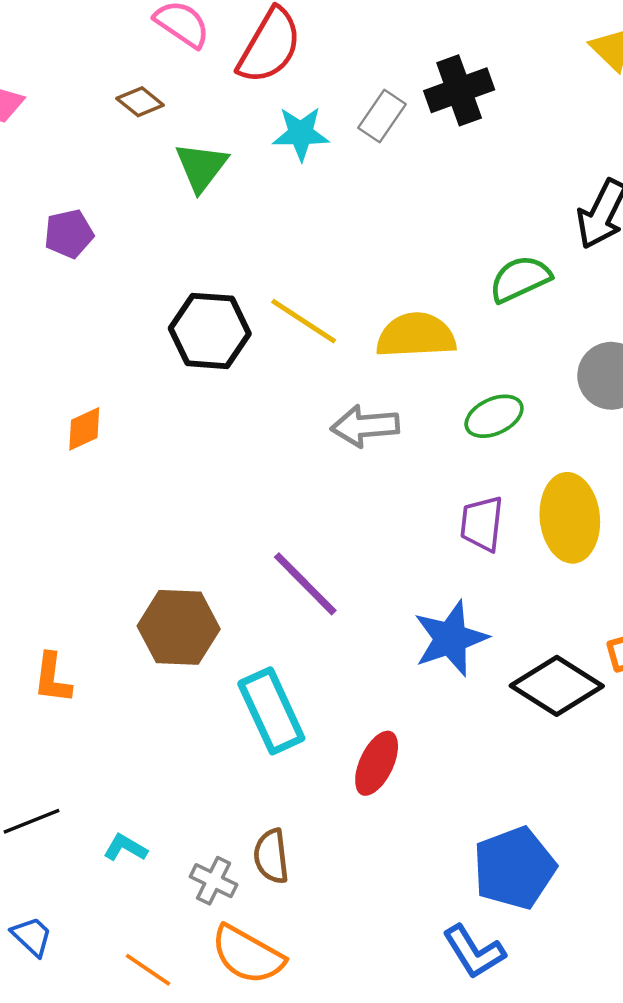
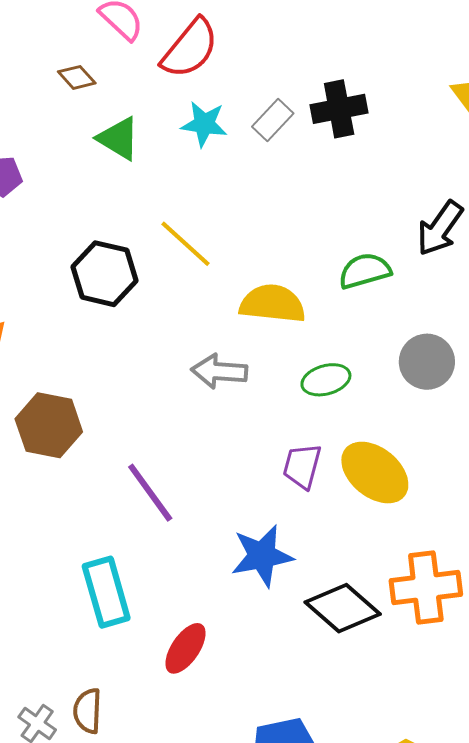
green triangle: (201, 167) -> (119, 138), turned -45
yellow line: (304, 321) -> (185, 244), moved
yellow ellipse: (570, 518) -> (375, 473), turned -54
brown hexagon: (179, 627) -> (49, 425), moved

